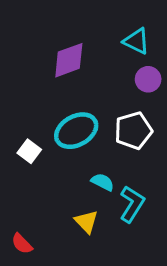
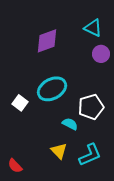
white pentagon: (133, 131) -> (91, 107), moved
cyan L-shape: (132, 204) -> (90, 155), moved, turned 35

